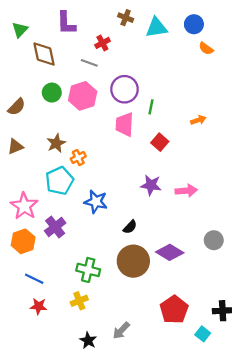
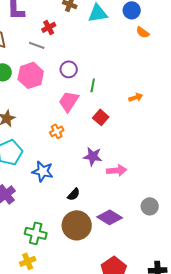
purple circle: (125, 89) -> (69, 69), size x0.7
pink trapezoid: (125, 125) -> (69, 101), turned 30
orange cross: (78, 158) -> (57, 131), moved
pink arrow: (186, 191) -> (117, 170), moved

